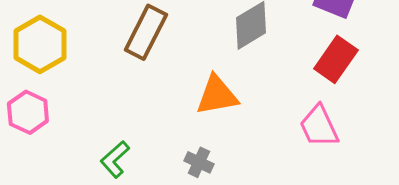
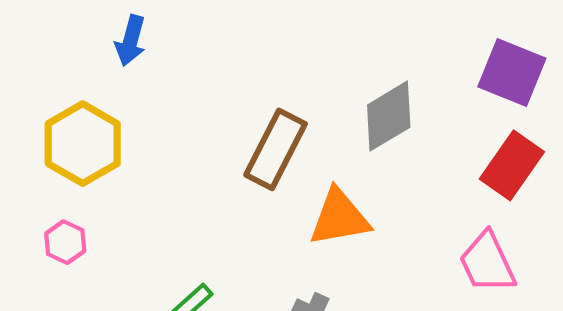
brown rectangle: (146, 32) -> (276, 149), moved
pink hexagon: (28, 112) -> (65, 242), size x0.7

